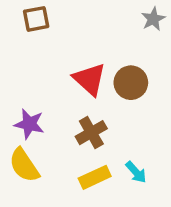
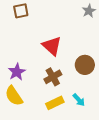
brown circle: (131, 83) -> (85, 65), moved
purple star: (29, 124) -> (17, 72), turned 30

